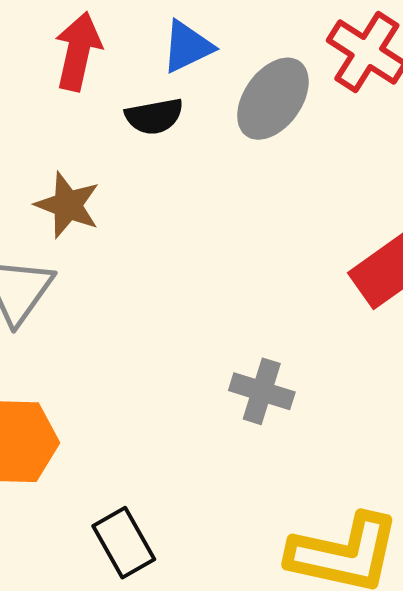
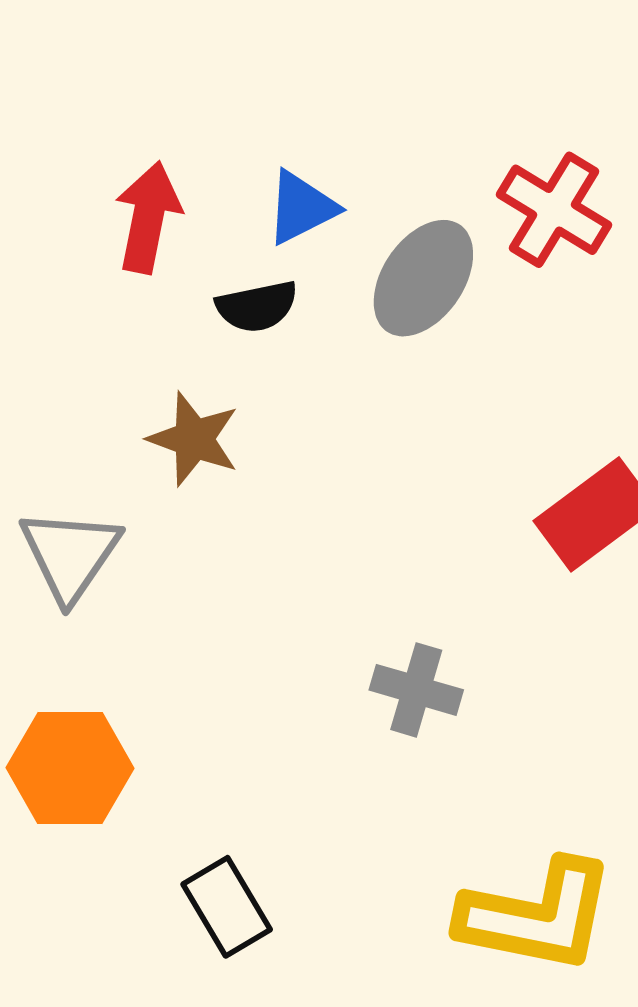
brown star: (68, 205) -> (194, 439), moved

